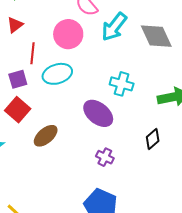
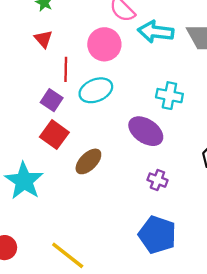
red triangle: (15, 25) -> (43, 39), turned -30
cyan arrow: (114, 27) -> (156, 32), turned 64
purple square: (18, 79) -> (52, 100), turned -36

